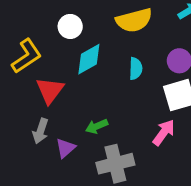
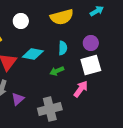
cyan diamond: (89, 59) -> (33, 54), moved, turned 40
green arrow: (97, 126) -> (57, 71), moved

